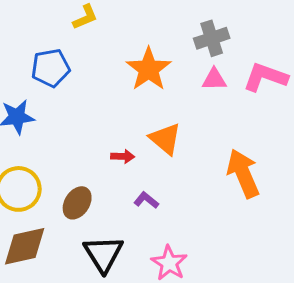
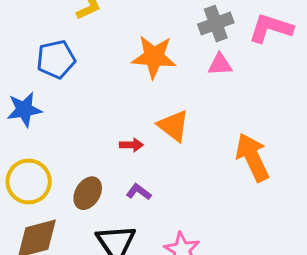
orange star: (149, 69) -> (154, 57), turned -30
pink L-shape: (265, 77) -> (271, 28), moved
purple L-shape: (146, 200) -> (139, 192), moved

